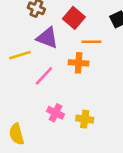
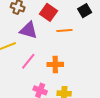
orange cross: (79, 63) -> (55, 64), moved

